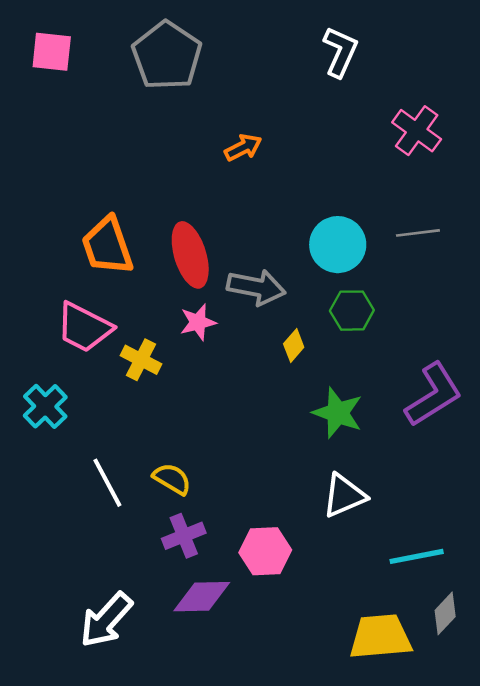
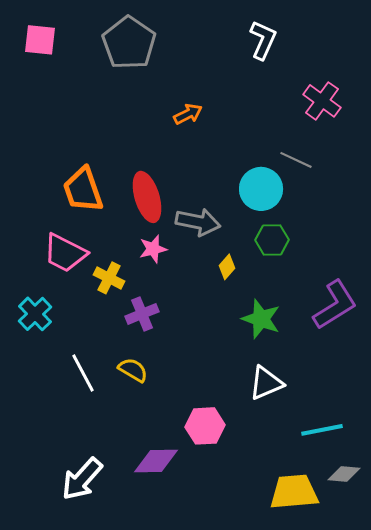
gray line: (418, 233) -> (296, 160), moved, turned 32
purple cross: (184, 536) -> (142, 314), moved
gray diamond: (445, 613) -> (344, 474), turned 52

